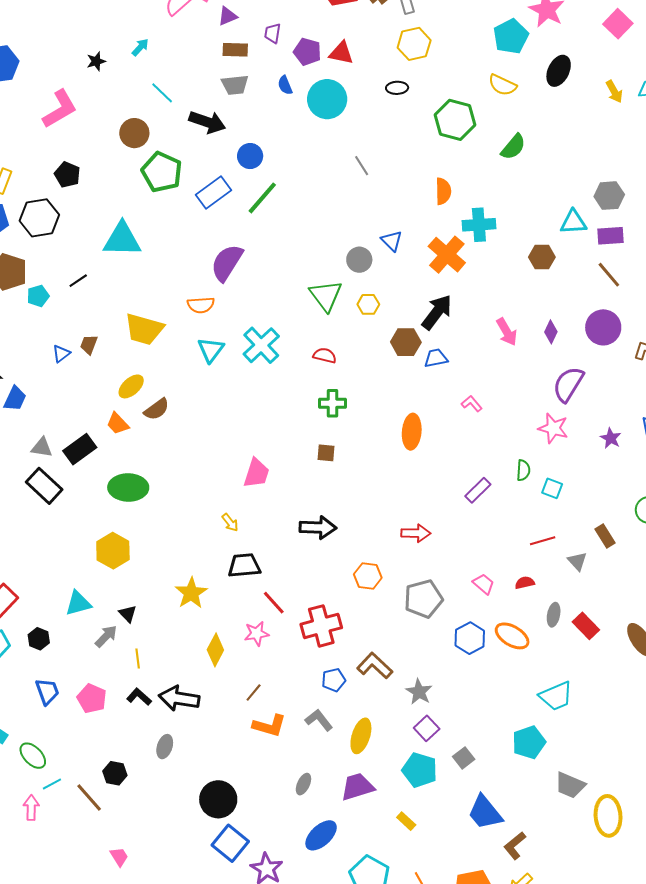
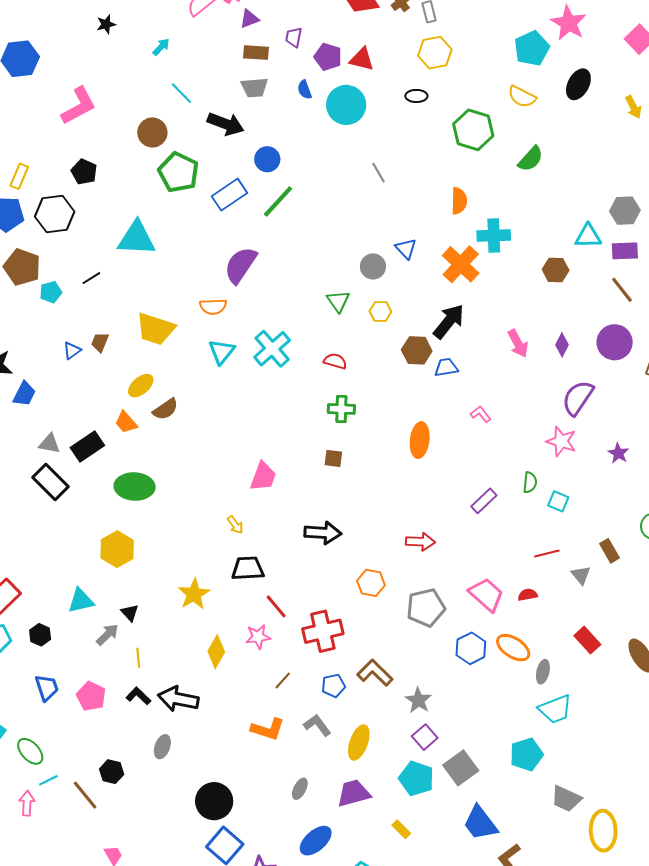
black star: (96, 61) -> (106, 24), moved
green triangle: (326, 295) -> (338, 301), size x0.7
pink trapezoid: (484, 584) -> (486, 595), size x1.6
gray ellipse: (554, 615) -> (543, 672), moved
brown line: (254, 692) -> (283, 680), moved
gray square: (464, 758) -> (461, 768), size x1.6

